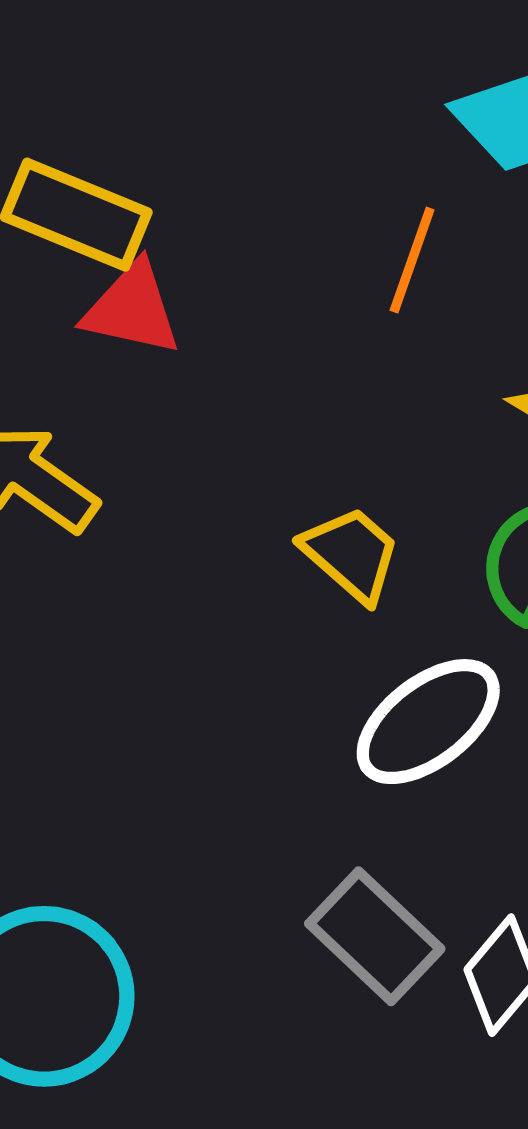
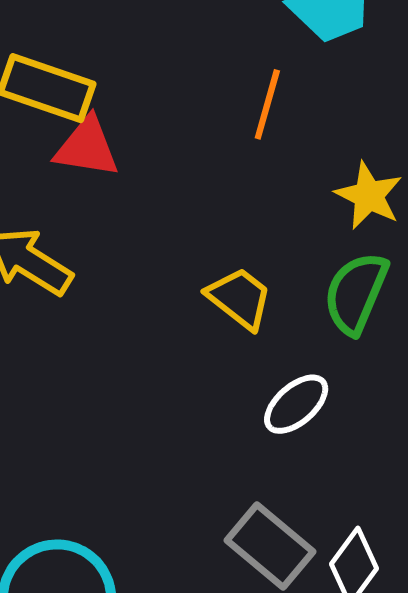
white ellipse: (428, 722) -> (296, 404), size x0.7

